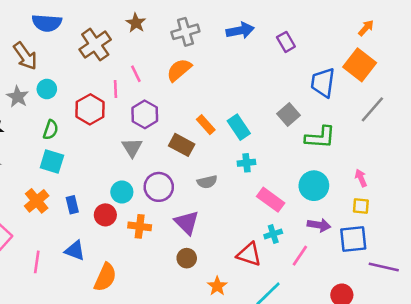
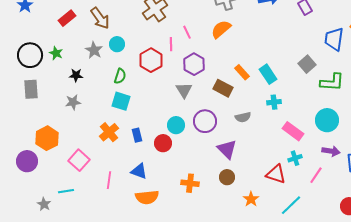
orange cross: (140, 226) -> (190, 183), moved
orange semicircle: (105, 277) -> (147, 197), moved, turned 60

